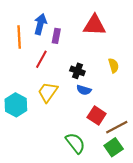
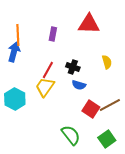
blue arrow: (40, 24) -> (14, 52), moved
red line: (41, 59) -> (48, 70), moved
brown line: (117, 127) -> (110, 105), moved

